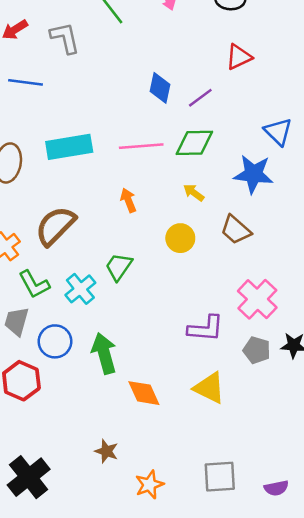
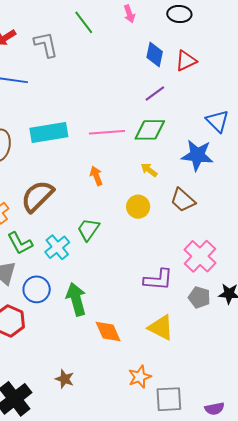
blue diamond: (160, 88) -> (155, 54), moved
brown star: (106, 451) -> (65, 379), moved
orange star: (149, 485) -> (140, 377), moved

